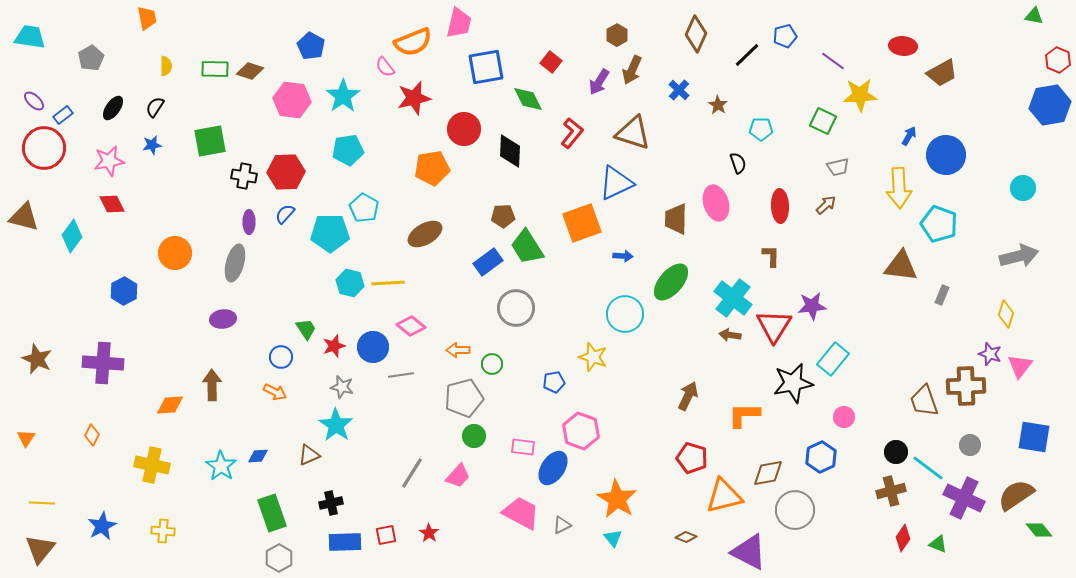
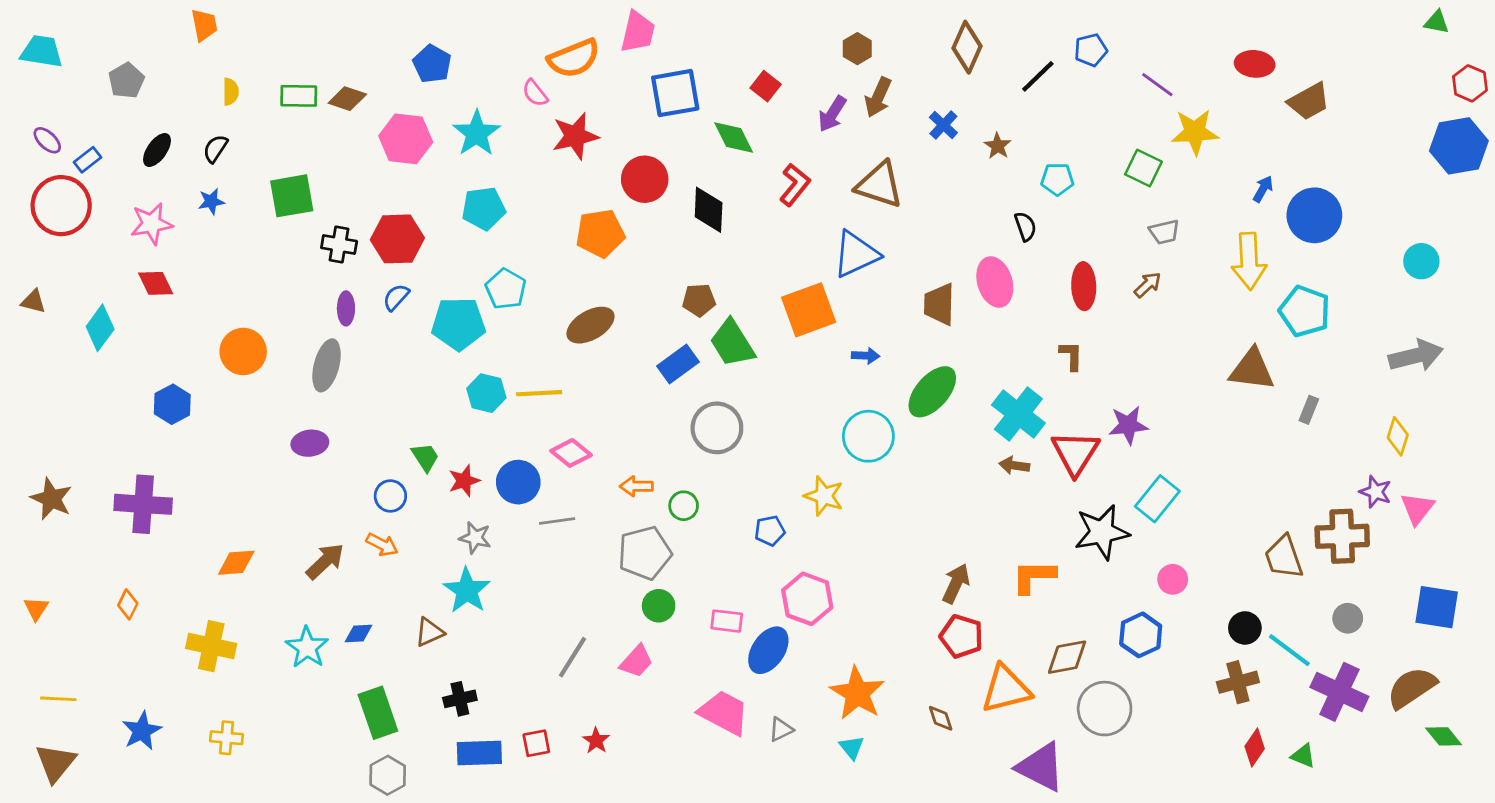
brown triangle: (24, 217) -> (33, 301), size x0.6
brown arrow: (212, 385) -> (325, 561), moved, turned 48
brown arrow: (688, 396) -> (956, 584), moved
brown diamond: (686, 537) -> (941, 718), moved, turned 50

